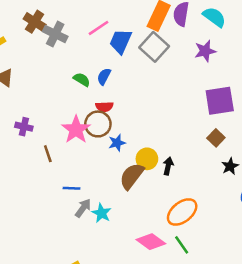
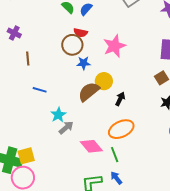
pink star: (76, 130) -> (114, 46), moved
black arrow: (168, 166) -> (120, 99), moved
gray arrow: (83, 208) -> (66, 128), moved

